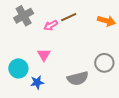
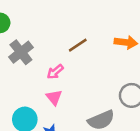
pink arrow: (51, 25) -> (55, 72), moved

